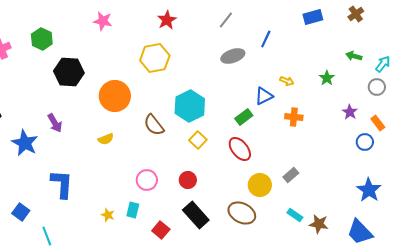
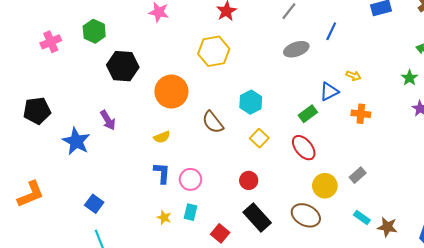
green star: (327, 78) -> (410, 78), moved
cyan hexagon: (190, 106) -> (251, 102), size x0.7
pink circle: (147, 180) -> (190, 179), moved
blue L-shape: (62, 184) -> (162, 173), moved, size x0.7
blue square: (21, 212) -> (94, 204), moved

